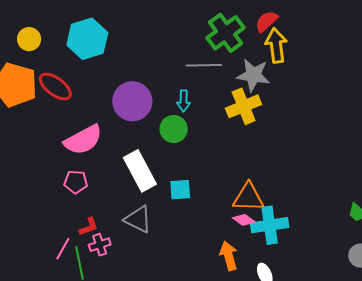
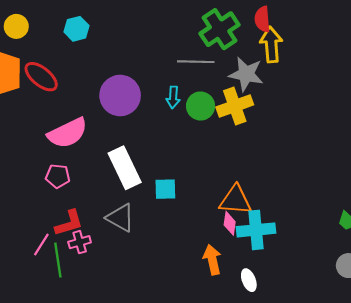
red semicircle: (267, 21) -> (262, 19), turned -55
cyan hexagon: (87, 39) -> (76, 29), size x0.6
green circle: (174, 129) -> (201, 106), moved
pink diamond: (244, 220) -> (230, 223), turned 60
red L-shape: (89, 227) -> (69, 223), size x1.4

